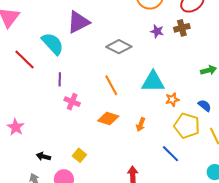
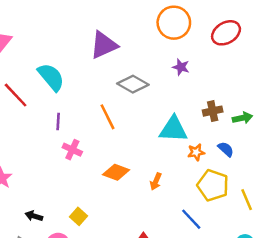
purple triangle: (78, 22) -> (104, 45), moved
brown cross: (182, 28) -> (213, 111), moved
orange line: (111, 85) -> (108, 117), moved
blue semicircle: (205, 106) -> (226, 149), moved

